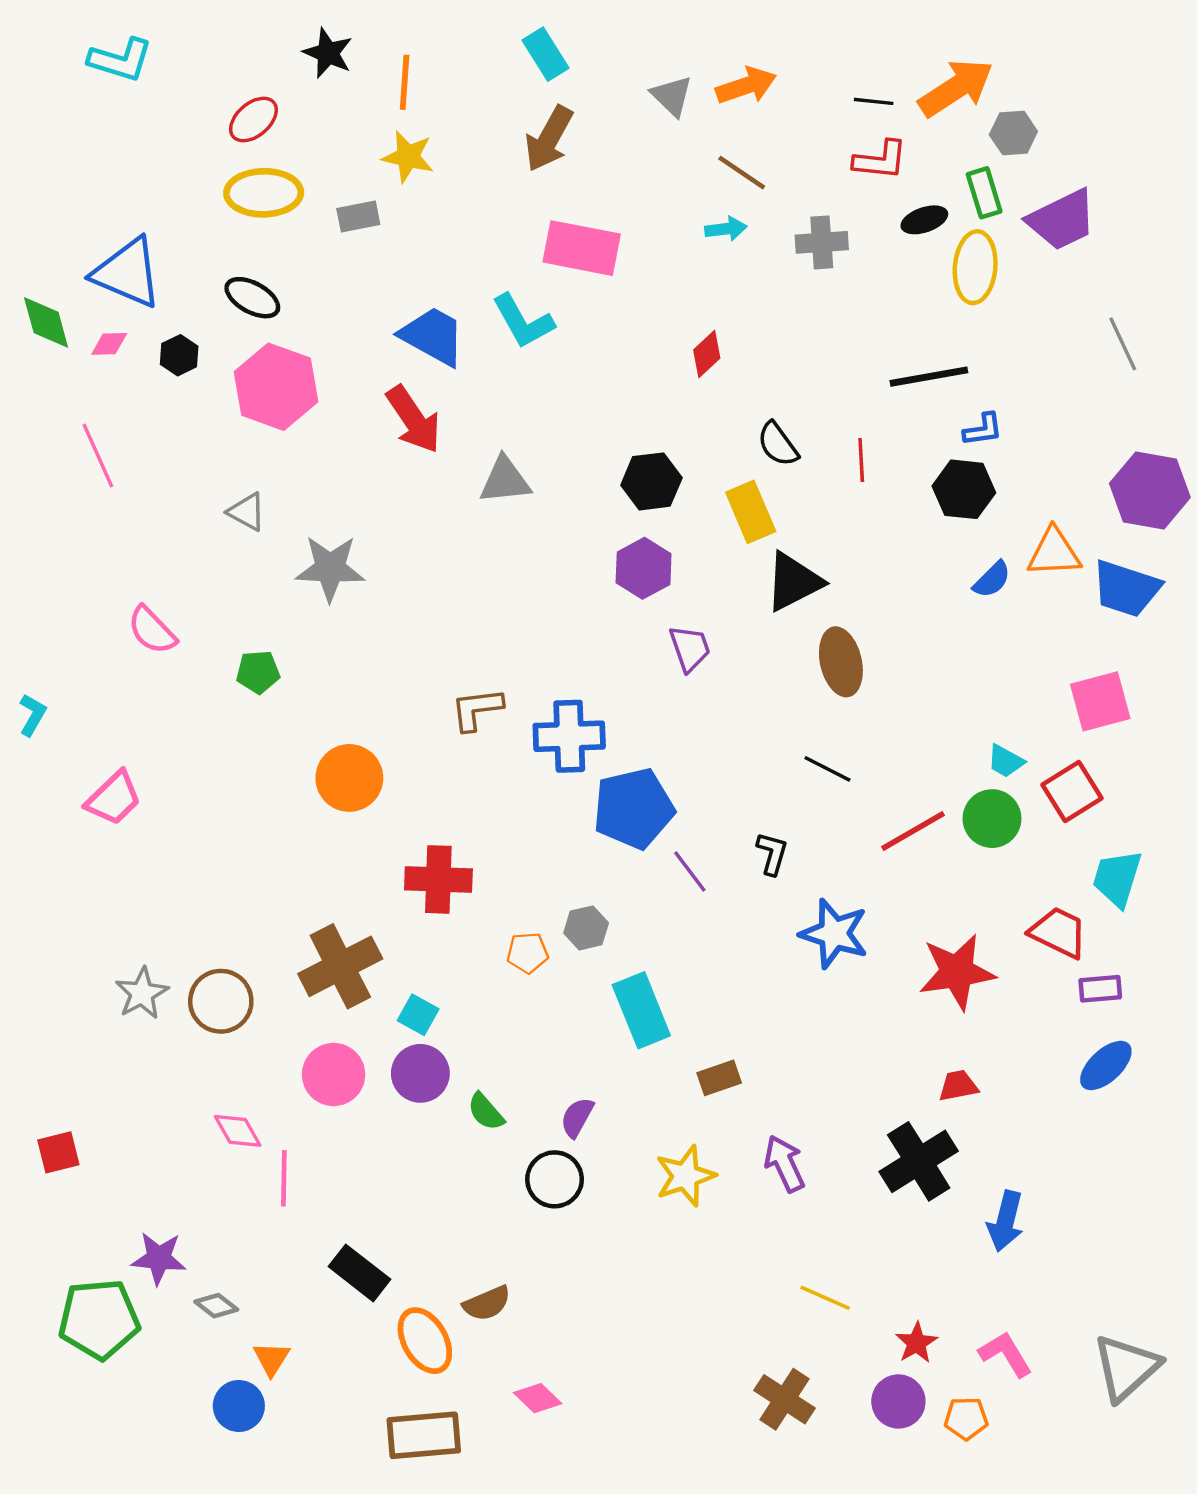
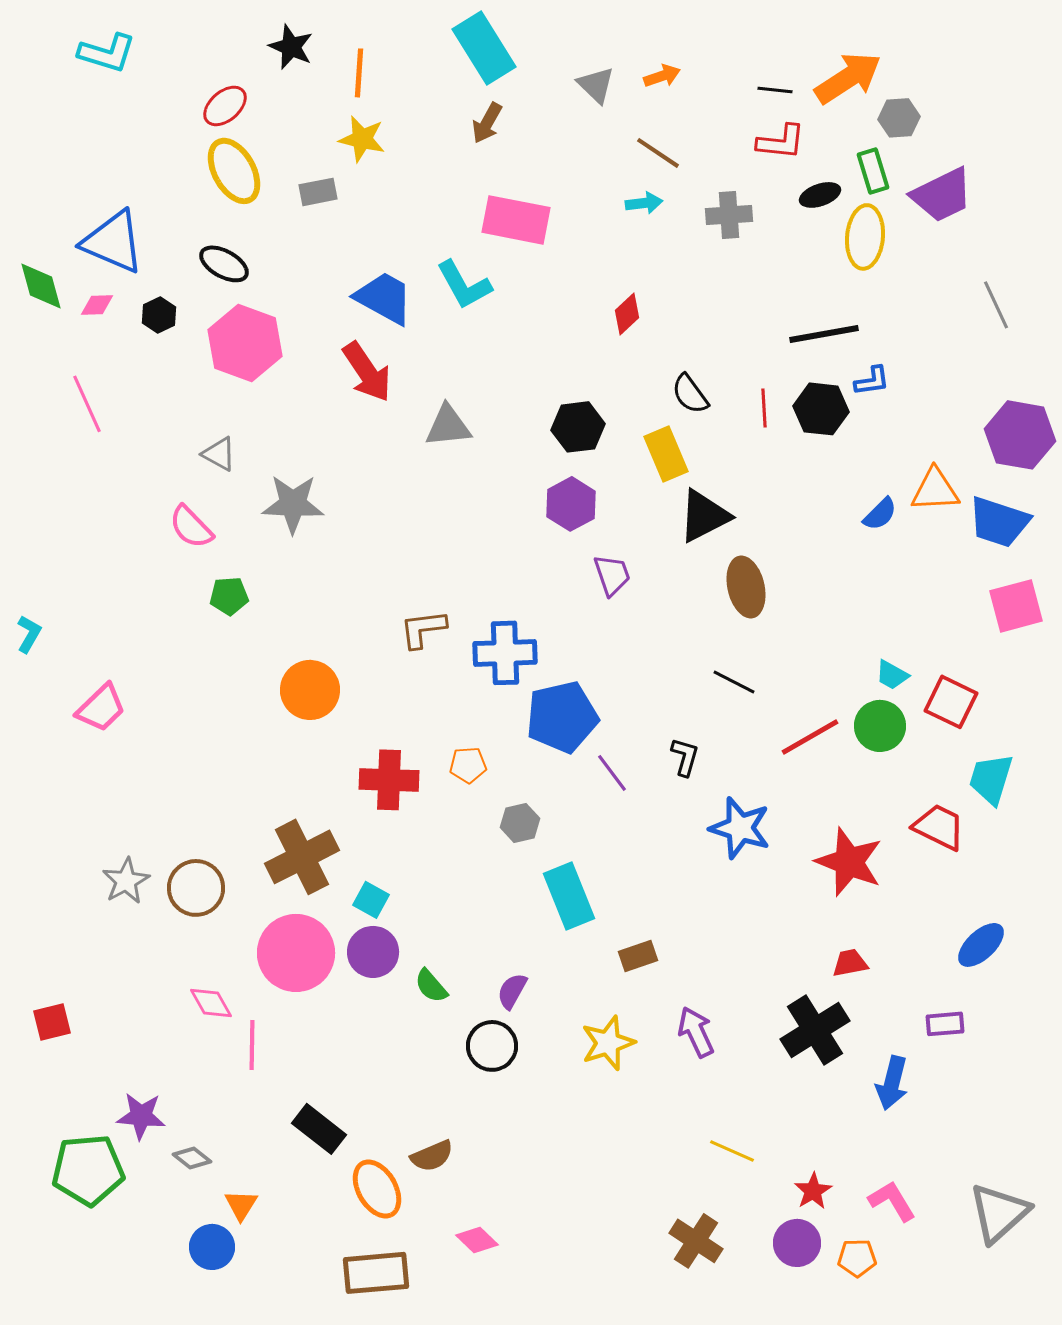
cyan rectangle: (546, 54) -> (484, 48), size x1.5
orange arrow: (746, 86) -> (662, 76), size x0.7
brown arrow: (549, 139) -> (487, 123), size x0.7
yellow ellipse: (264, 193) -> (234, 171), turned 62
black hexagon: (964, 489) -> (821, 409), moved
pink semicircle: (152, 630) -> (191, 527), moved
pink square: (1100, 701) -> (1016, 606), moved
red square: (1072, 792) -> (951, 702), turned -32
orange pentagon: (527, 953) -> (468, 765), moved
red star: (957, 972) -> (849, 862), turned 30
purple rectangle: (1100, 989) -> (945, 1024), moved
pink circle: (334, 1075) -> (296, 953), size x1.4

